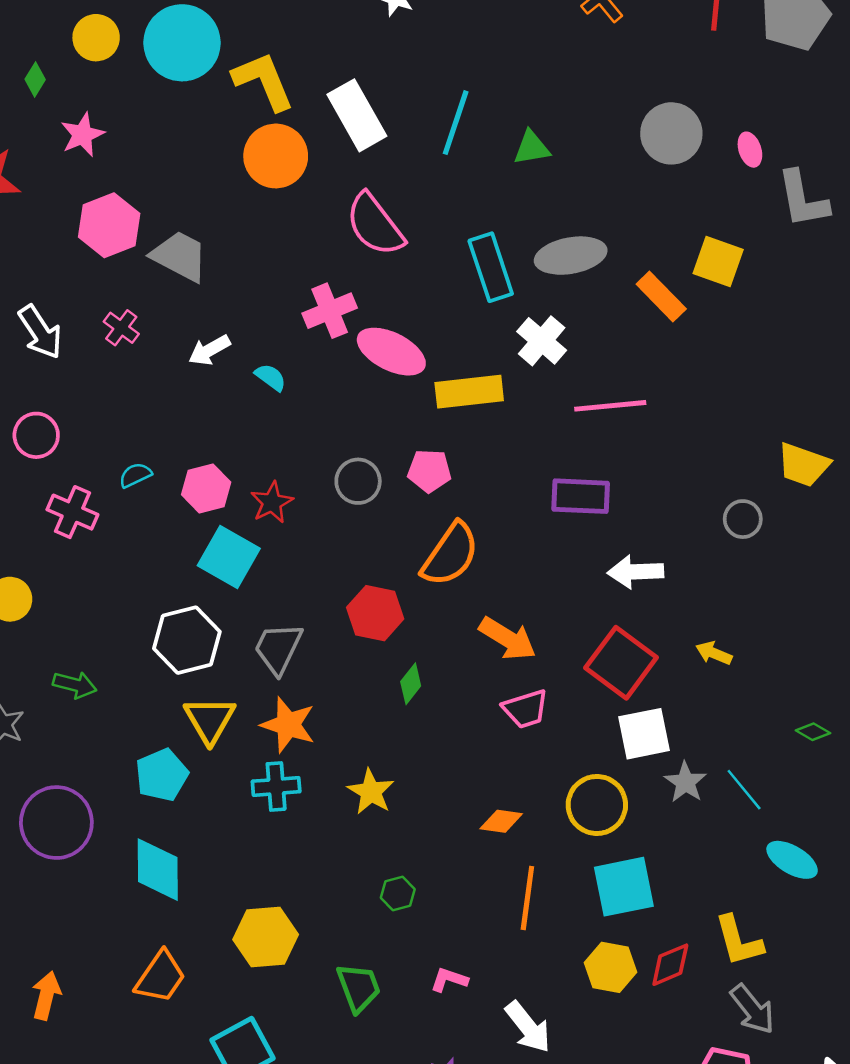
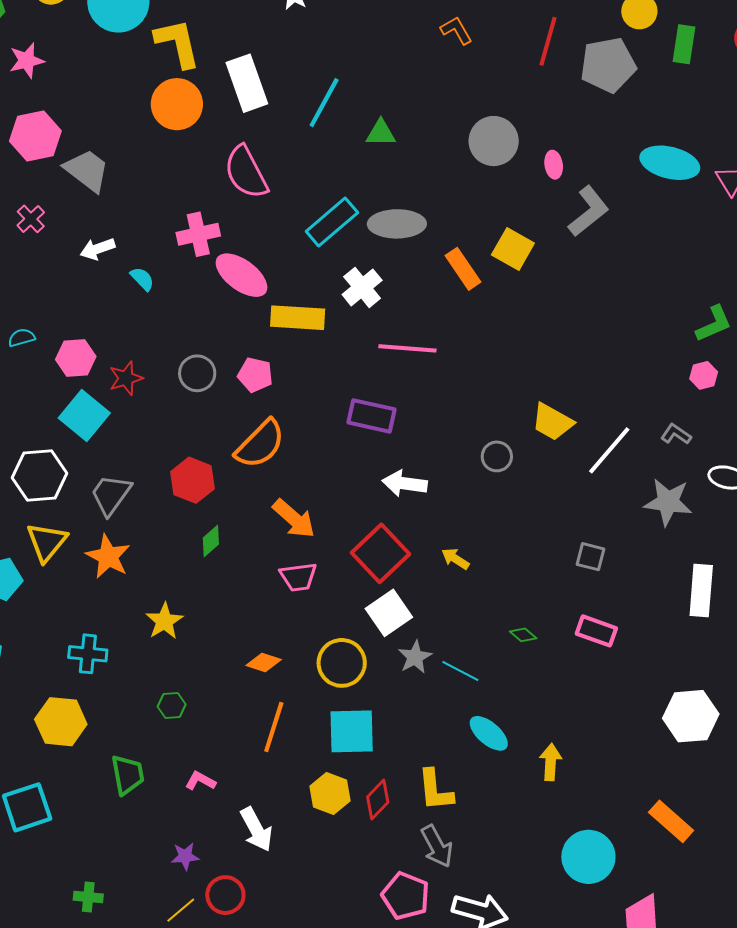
gray L-shape: (803, 199) -> (589, 211), turned -128
cyan rectangle: (491, 267) -> (332, 222), turned 58
white square: (644, 734) -> (389, 613), turned -33
cyan cross: (276, 786) -> (88, 654), moved
cyan line: (744, 790) -> (460, 671), turned -33
red diamond: (670, 965) -> (378, 800), turned -33

